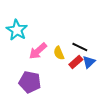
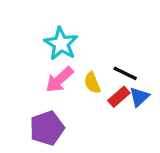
cyan star: (17, 30) -> (61, 44), moved
purple pentagon: (30, 82) -> (47, 128), turned -30

